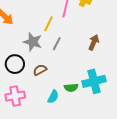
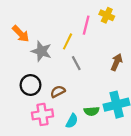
gray star: (33, 42) -> (41, 51), moved
gray line: (57, 44) -> (76, 63), turned -56
pink cross: (15, 96) -> (42, 114), moved

